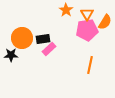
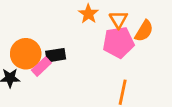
pink rectangle: (49, 49) -> (41, 67), moved

